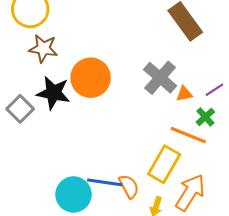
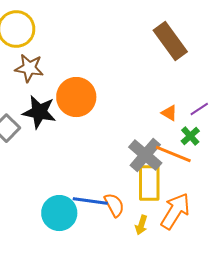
gray cross: (160, 78) -> (145, 155), moved
orange triangle: (184, 94) -> (169, 113), turned 42
yellow rectangle: (164, 164) -> (149, 183), turned -30

